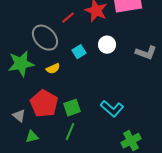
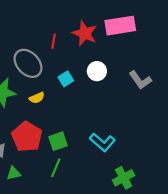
red line: (68, 18) -> (54, 41), turned -40
gray L-shape: (146, 53) -> (140, 80), turned 35

